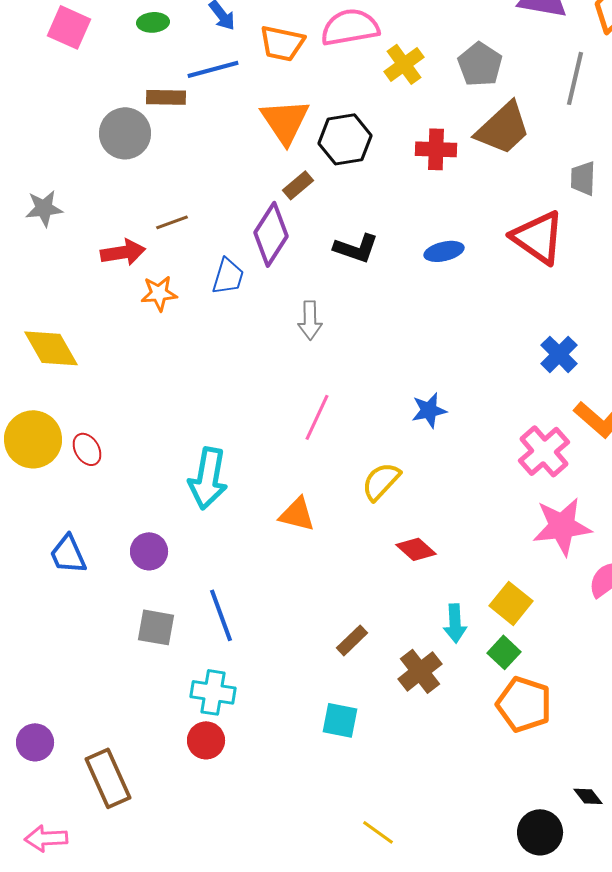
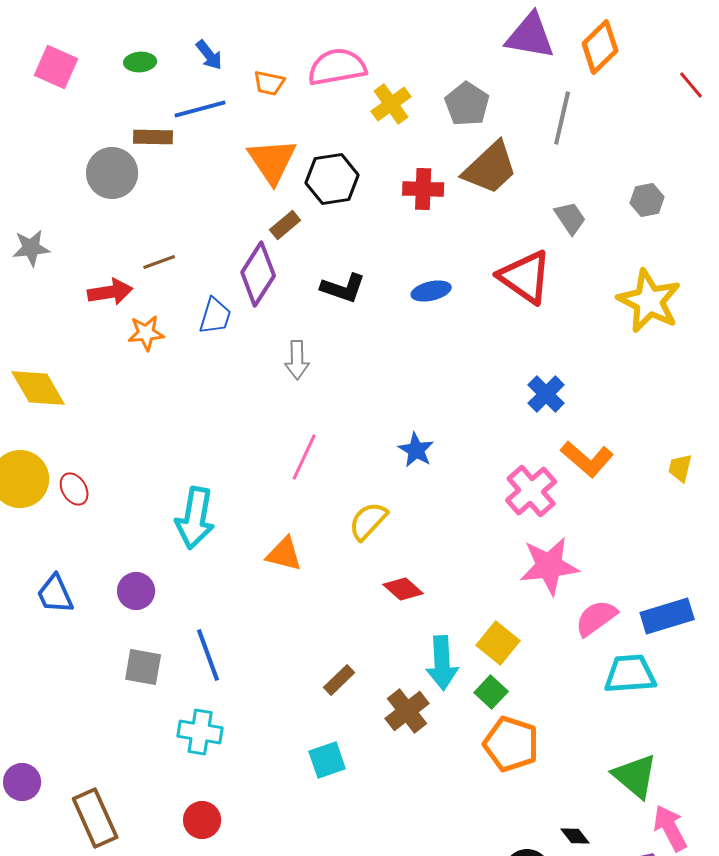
orange trapezoid: (282, 43) -> (269, 83), size x0.7
gray trapezoid: (583, 178) -> (570, 218), turned 144
blue star: (429, 410) -> (416, 450), turned -30
cyan arrow: (455, 623) -> (442, 663), size x1.4
cyan square: (340, 720) -> (327, 760), turned -30
red circle: (206, 740) -> (202, 820), moved

